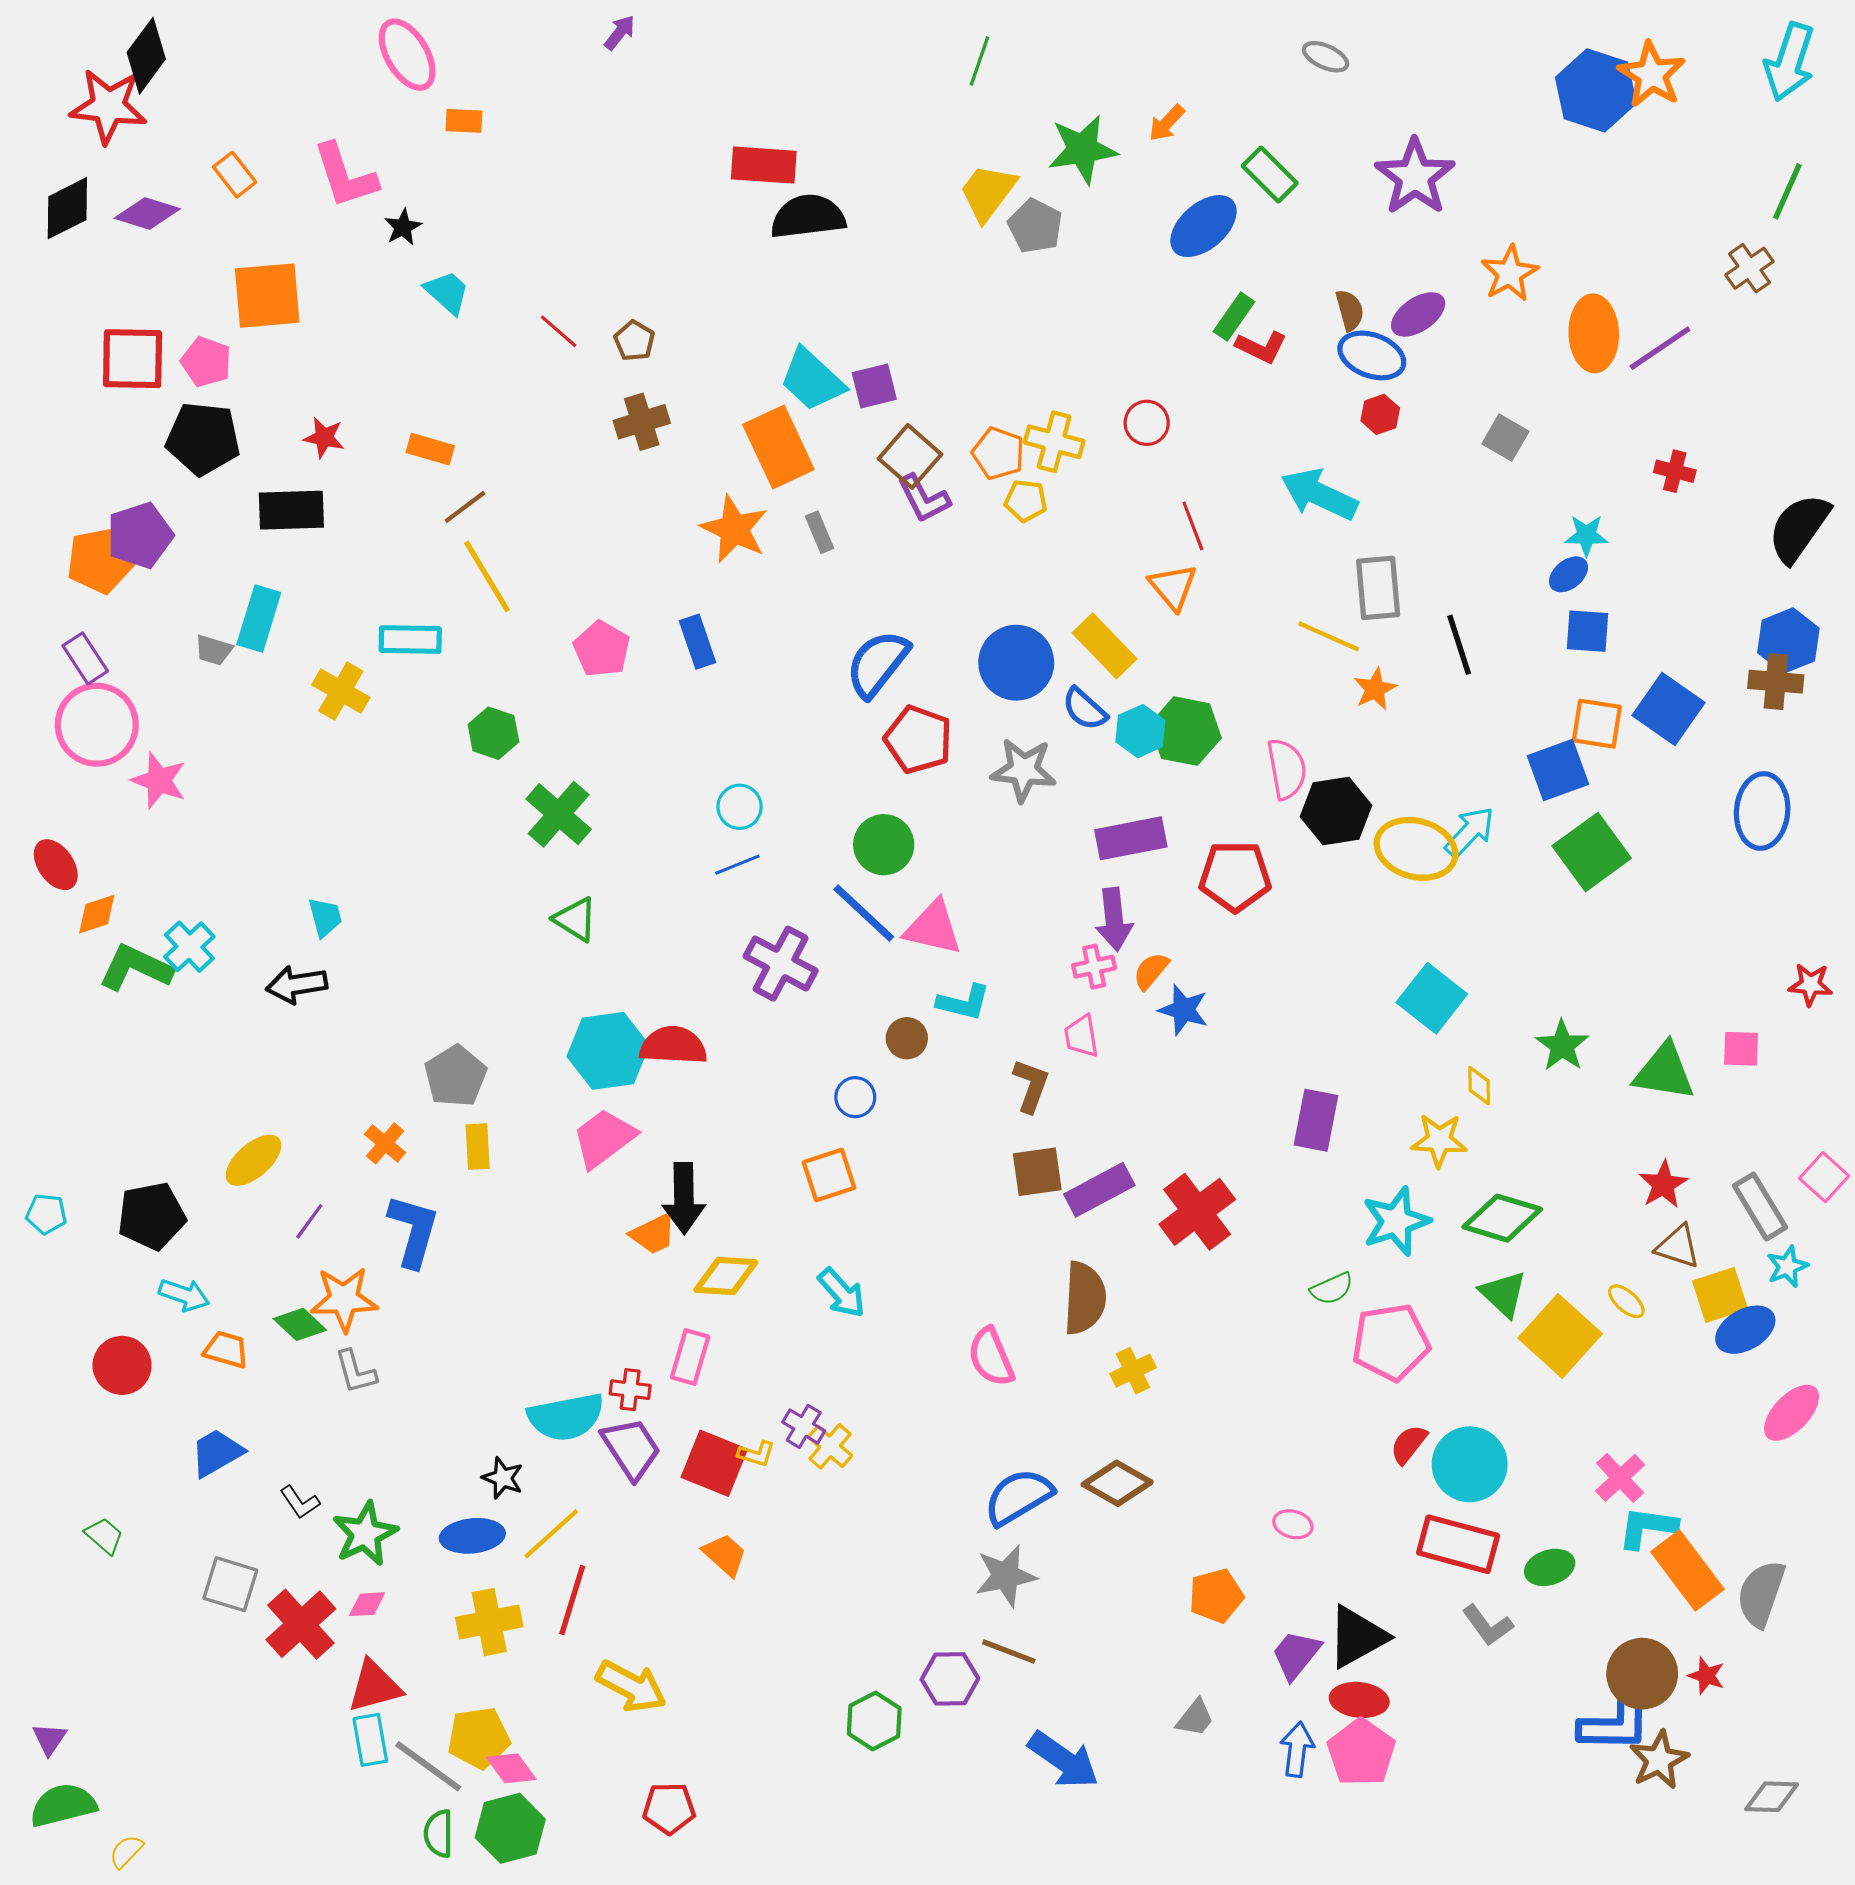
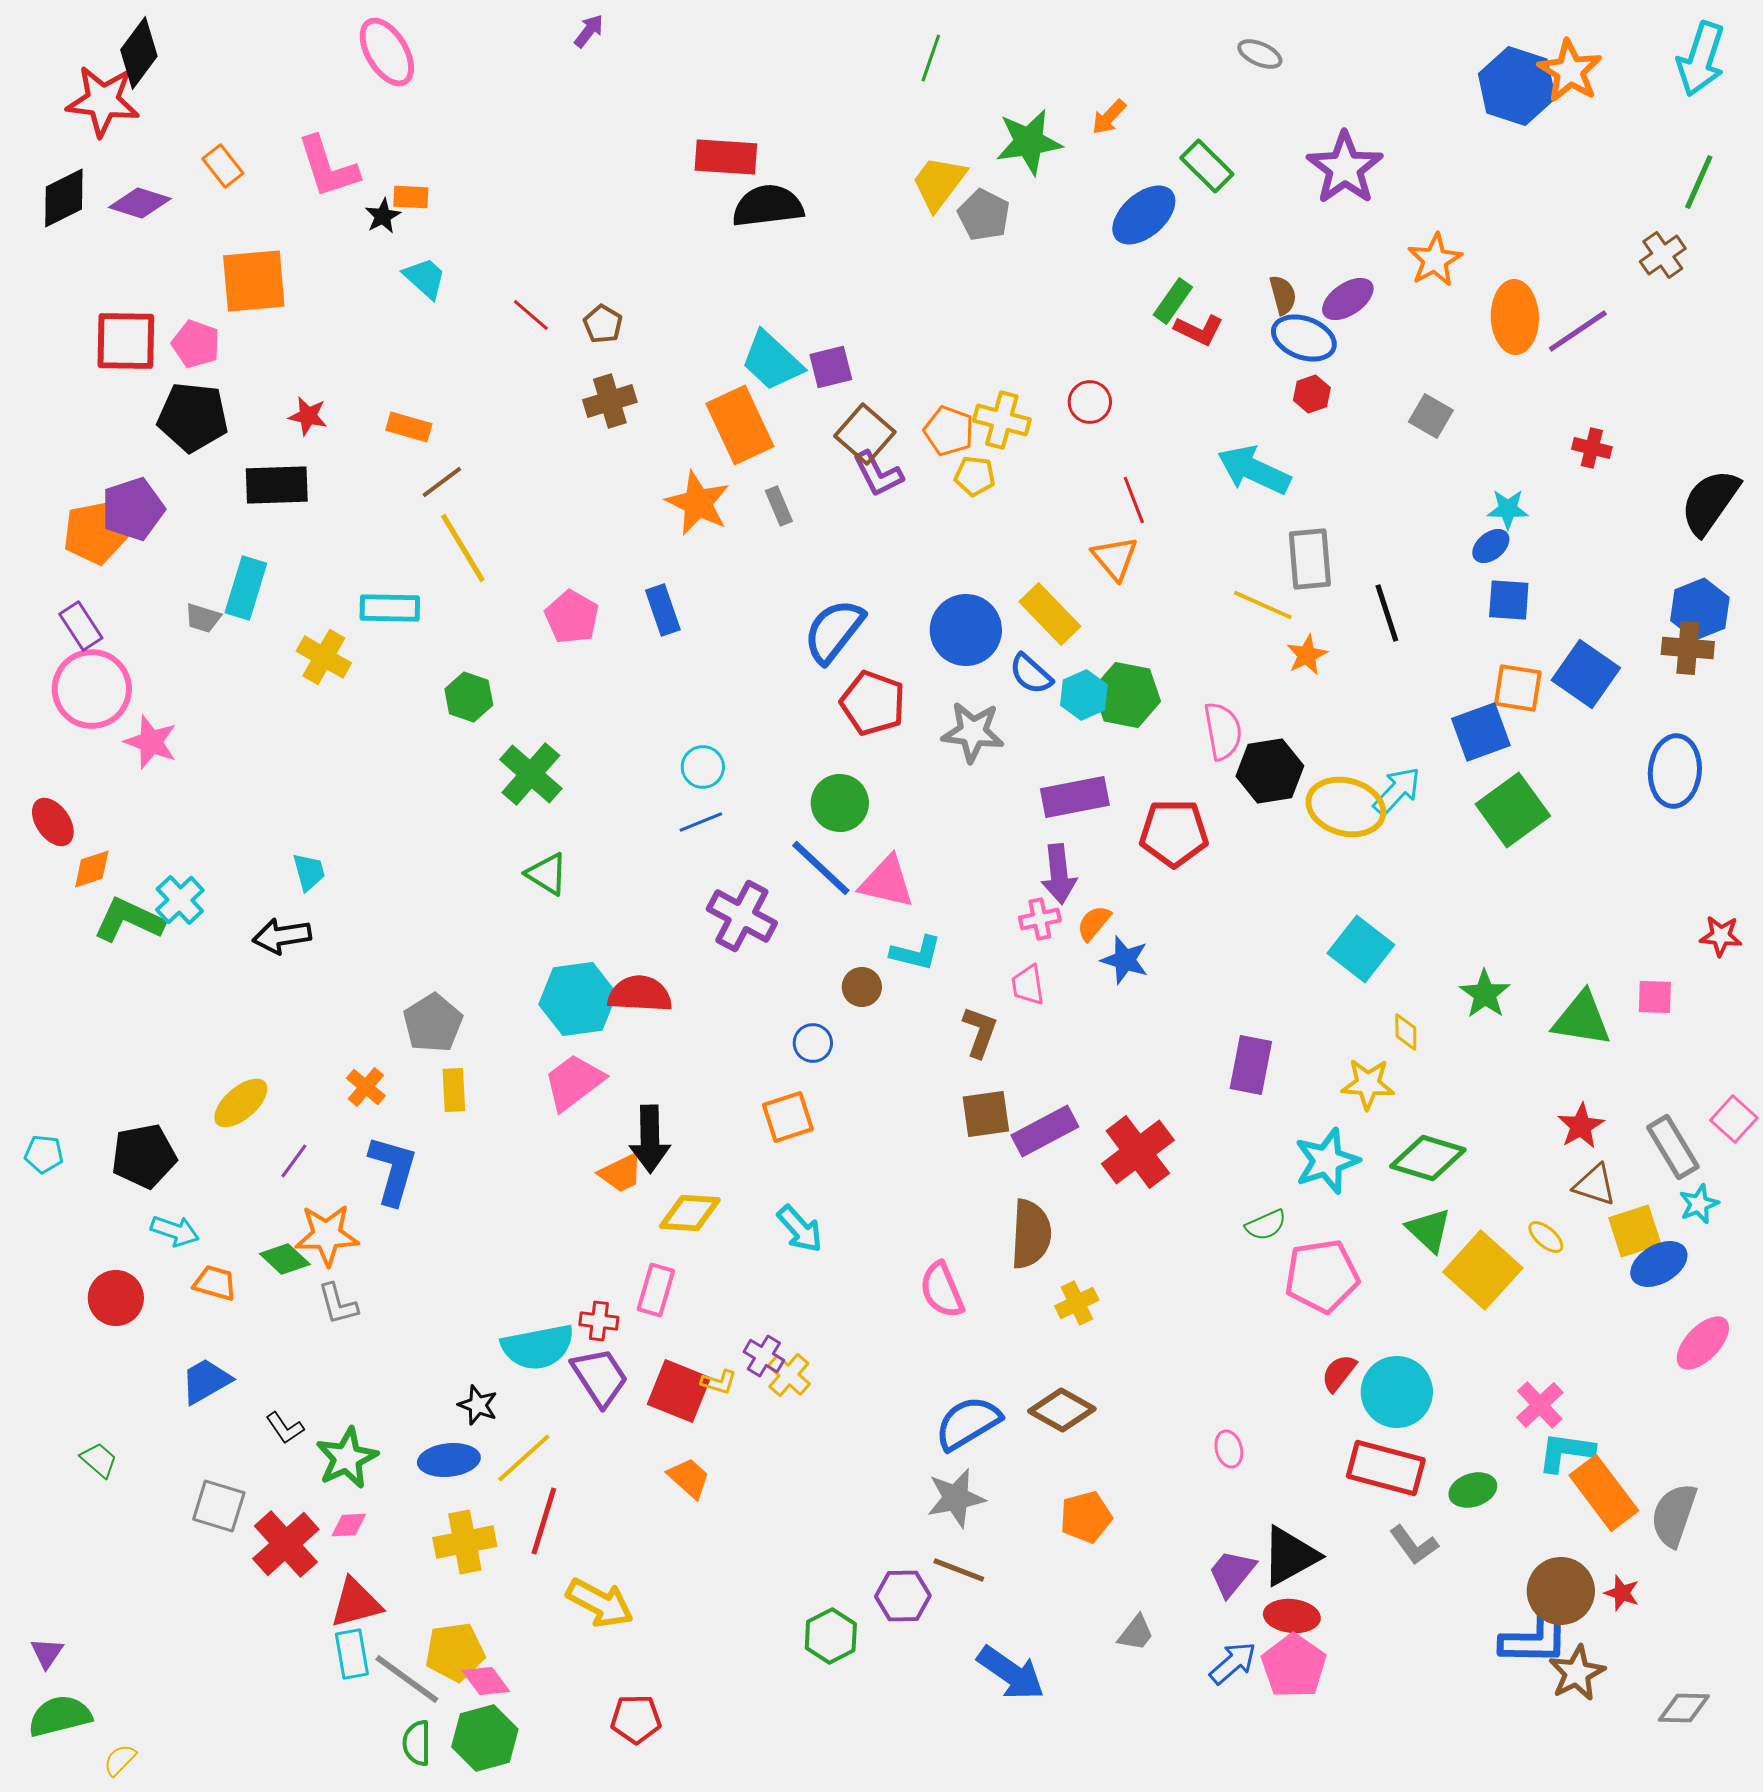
orange rectangle: (464, 121) -> (411, 197), moved
pink ellipse: (1293, 1524) -> (1229, 1449), turned 60
orange pentagon: (1216, 1596) -> (1086, 1517), moved
blue arrow: (1297, 1749) -> (1233, 1663), turned 42

